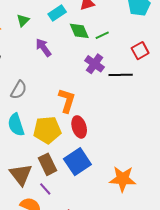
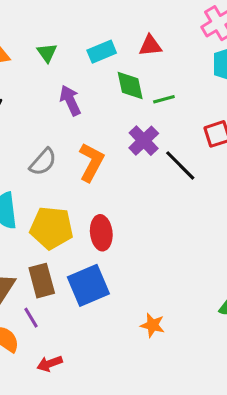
green triangle: (23, 20) -> (47, 53), turned -32
black line: (121, 75) -> (180, 165), turned 35
gray semicircle: (19, 90) -> (43, 162), moved
orange L-shape: (67, 101) -> (91, 162), moved
orange star: (123, 179) -> (153, 325), size x0.6

